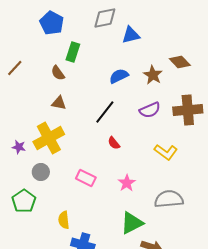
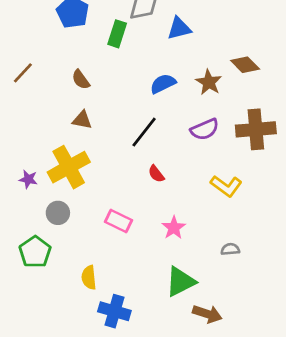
green rectangle: (73, 52) -> (117, 34), moved
gray semicircle: (169, 199) -> (230, 249), size x0.5

